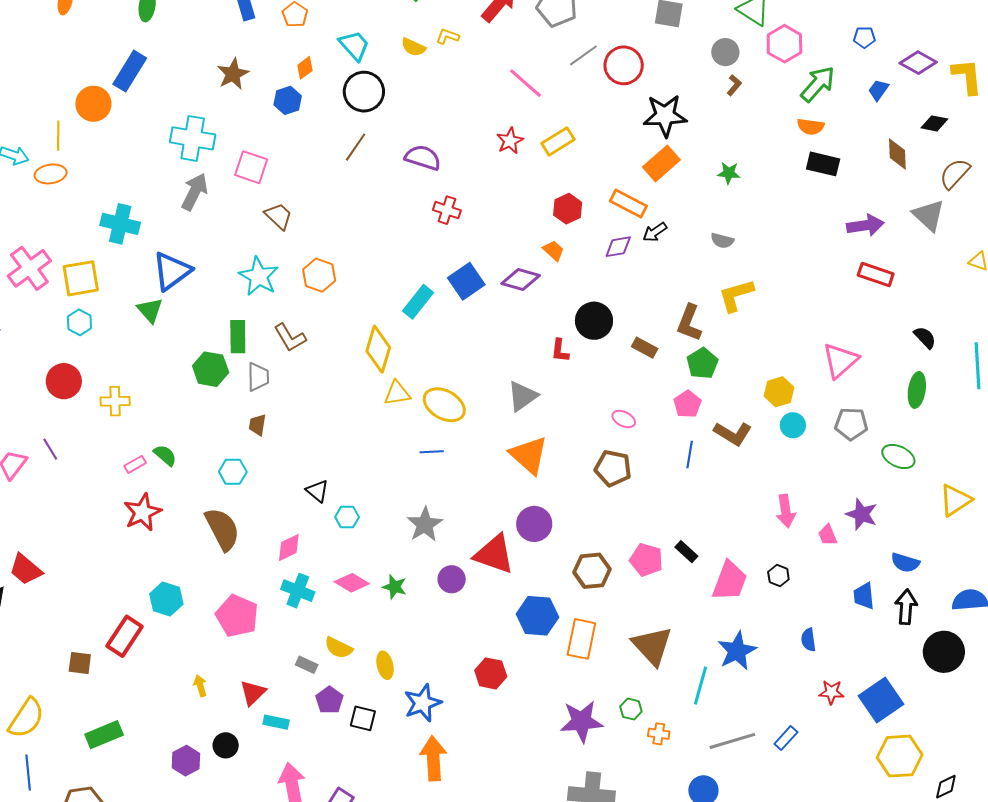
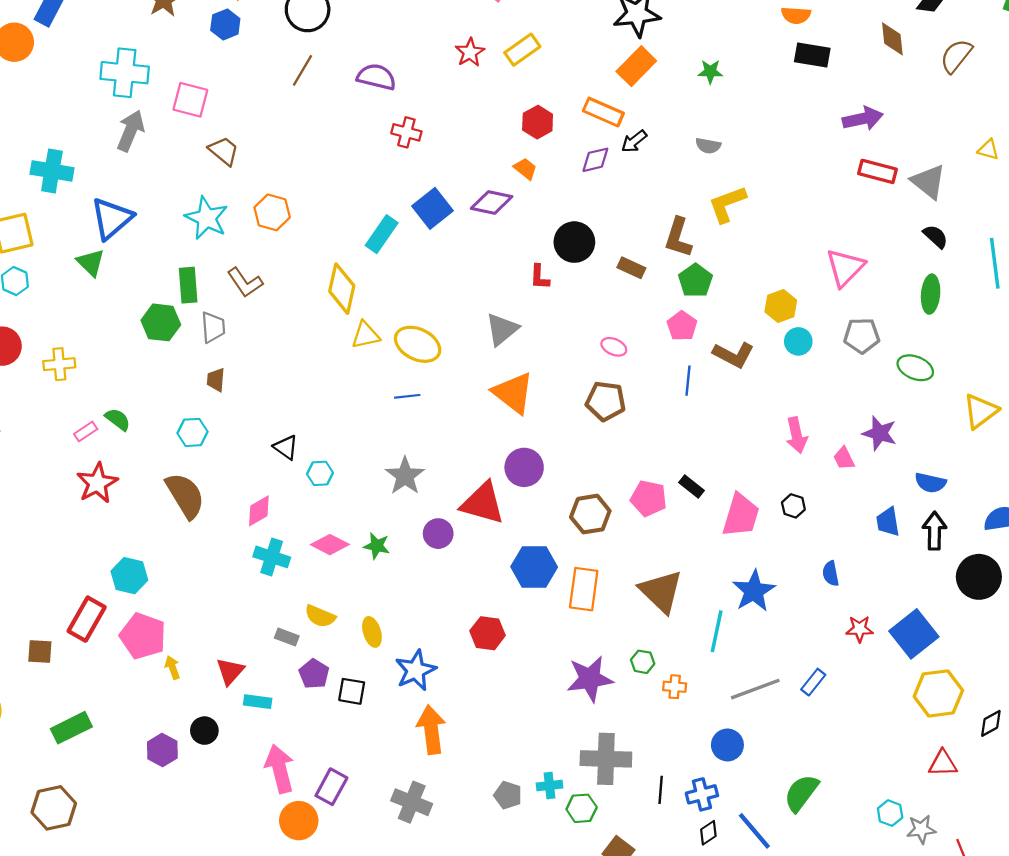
gray triangle: (929, 215) -> (928, 182), moved
pink pentagon: (237, 616) -> (143, 636), moved

